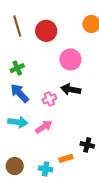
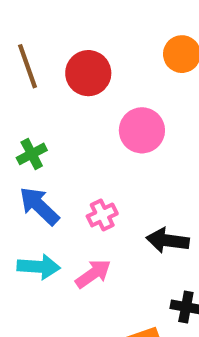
black arrow: (71, 89) -> (168, 241), moved

